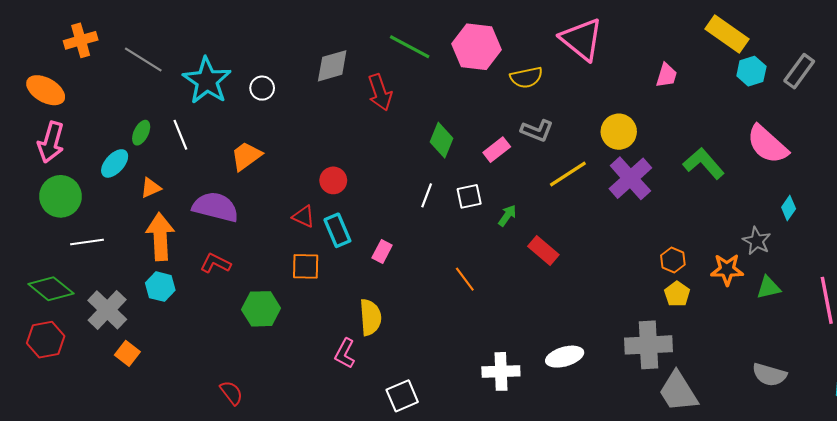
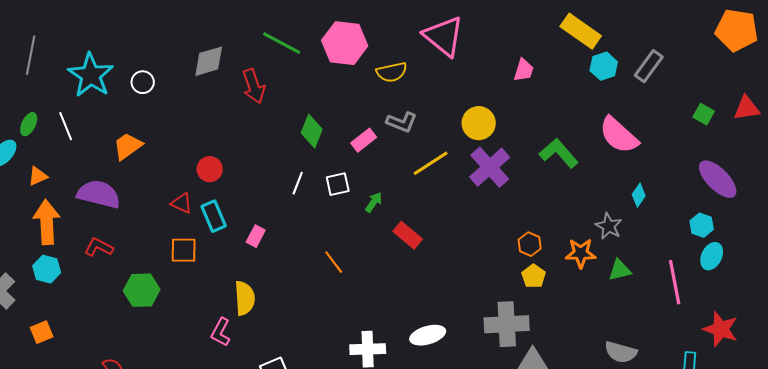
gray line: (143, 59) -> (31, 55), turned 69
orange square: (127, 353) -> (42, 332), moved, turned 30

